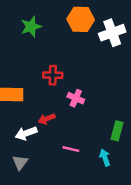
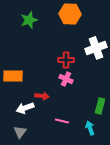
white cross: (112, 33) -> (96, 48), moved
red cross: (53, 75) -> (66, 60), moved
red arrow: (47, 119) -> (42, 96), turned -152

